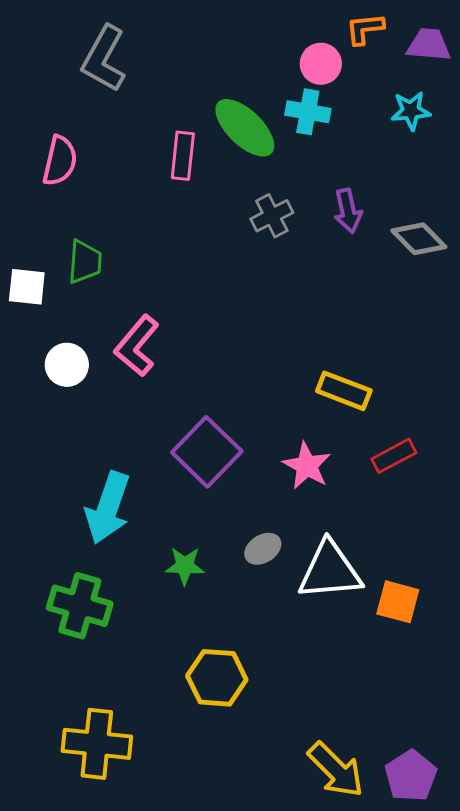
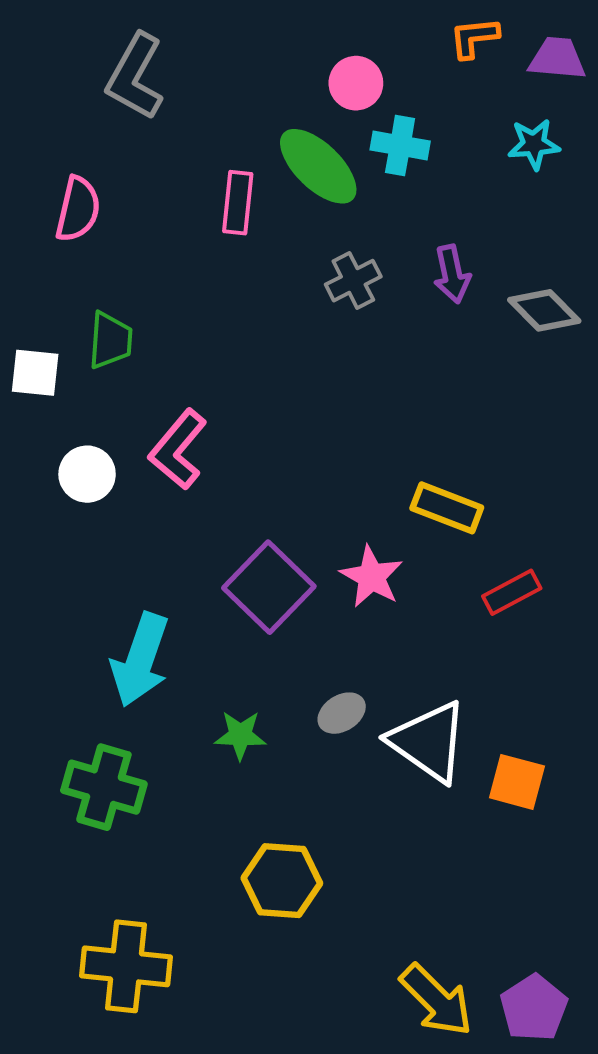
pink circle: (321, 64) -> (356, 83), moved
pink star: (307, 466) -> (371, 577), moved
white triangle: (330, 571) -> (429, 742), turned 40

